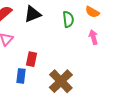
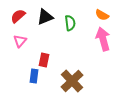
green semicircle: (68, 19) -> (70, 23), moved
pink arrow: (93, 37) -> (103, 39), size x1.6

